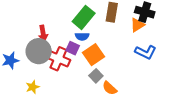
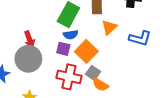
orange triangle: (137, 25) -> (109, 27), moved
red cross: (58, 59) -> (69, 77), moved
orange semicircle: (110, 88) -> (100, 85), moved

